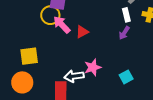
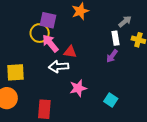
red triangle: (82, 32) -> (70, 52), turned 32
white arrow: (74, 76) -> (59, 67), moved
cyan square: (126, 77) -> (111, 100), turned -32

